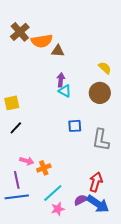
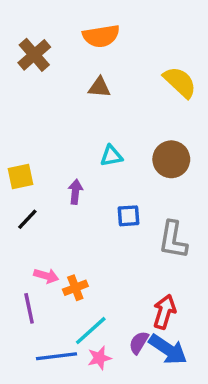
orange semicircle: (42, 41) -> (101, 36), moved
yellow semicircle: (105, 68) -> (180, 82), moved, size x1.5
purple arrow: (61, 80) -> (75, 192), moved
cyan triangle: (65, 91) -> (111, 156), turned -40
blue line: (17, 197) -> (57, 356), moved
purple semicircle: (81, 200) -> (139, 343), turned -32

